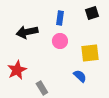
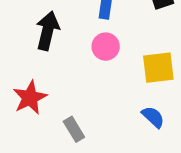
black arrow: (27, 32) -> (48, 31), turned 115
blue semicircle: (80, 76) -> (153, 117), moved

